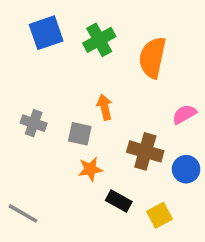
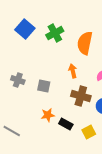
blue square: (46, 33) -> (25, 29), turned -30
orange arrow: (105, 107) -> (73, 71), moved
orange star: (90, 169) -> (48, 115), moved

